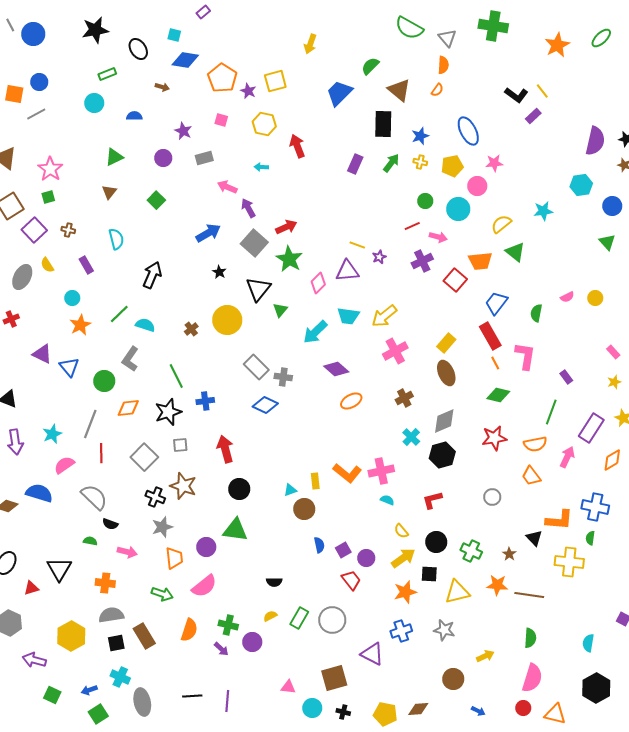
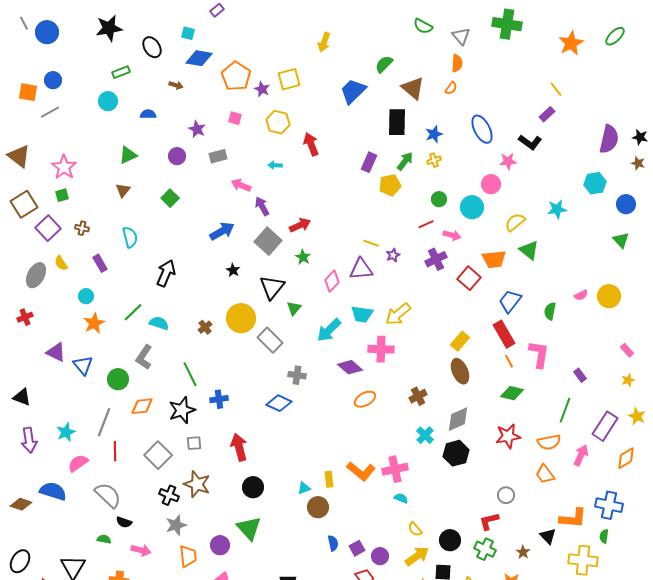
green semicircle: (409, 28) -> (423, 26), size x0.7
black L-shape: (516, 95) -> (530, 142), moved
yellow cross: (420, 162) -> (434, 160), turned -32
yellow pentagon: (452, 166) -> (390, 185), moved
green star: (289, 259) -> (303, 257), size x0.6
yellow circle: (595, 298) -> (609, 296), size x1.5
pink cross: (395, 351) -> (381, 349), moved, turned 30
gray rectangle: (256, 367) -> (270, 340), moved
red L-shape: (432, 500) -> (489, 521), moved
green triangle: (235, 530) -> (249, 528), turned 40

